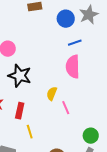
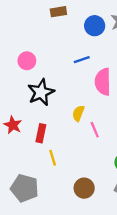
blue line: (75, 43) -> (82, 60), moved
black star: (20, 76) -> (41, 92), turned 30

